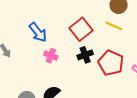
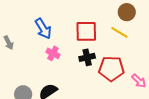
red square: (81, 29) -> (86, 31), turned 30
red pentagon: (111, 63) -> (111, 69), turned -30

